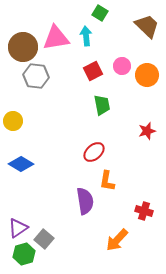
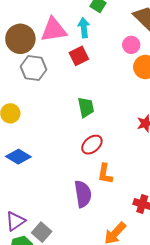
pink circle: (122, 66) -> (131, 45), moved
red square: (93, 71) -> (79, 56), moved
green trapezoid: (102, 105) -> (86, 107), moved

